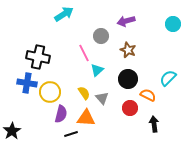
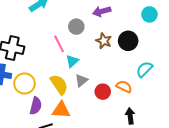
black circle: (128, 79) -> (128, 41), moved
yellow semicircle: (84, 93) -> (59, 85), size x1.5
gray triangle: (102, 98) -> (81, 80), moved, turned 32
red circle: (130, 108) -> (103, 92), moved

